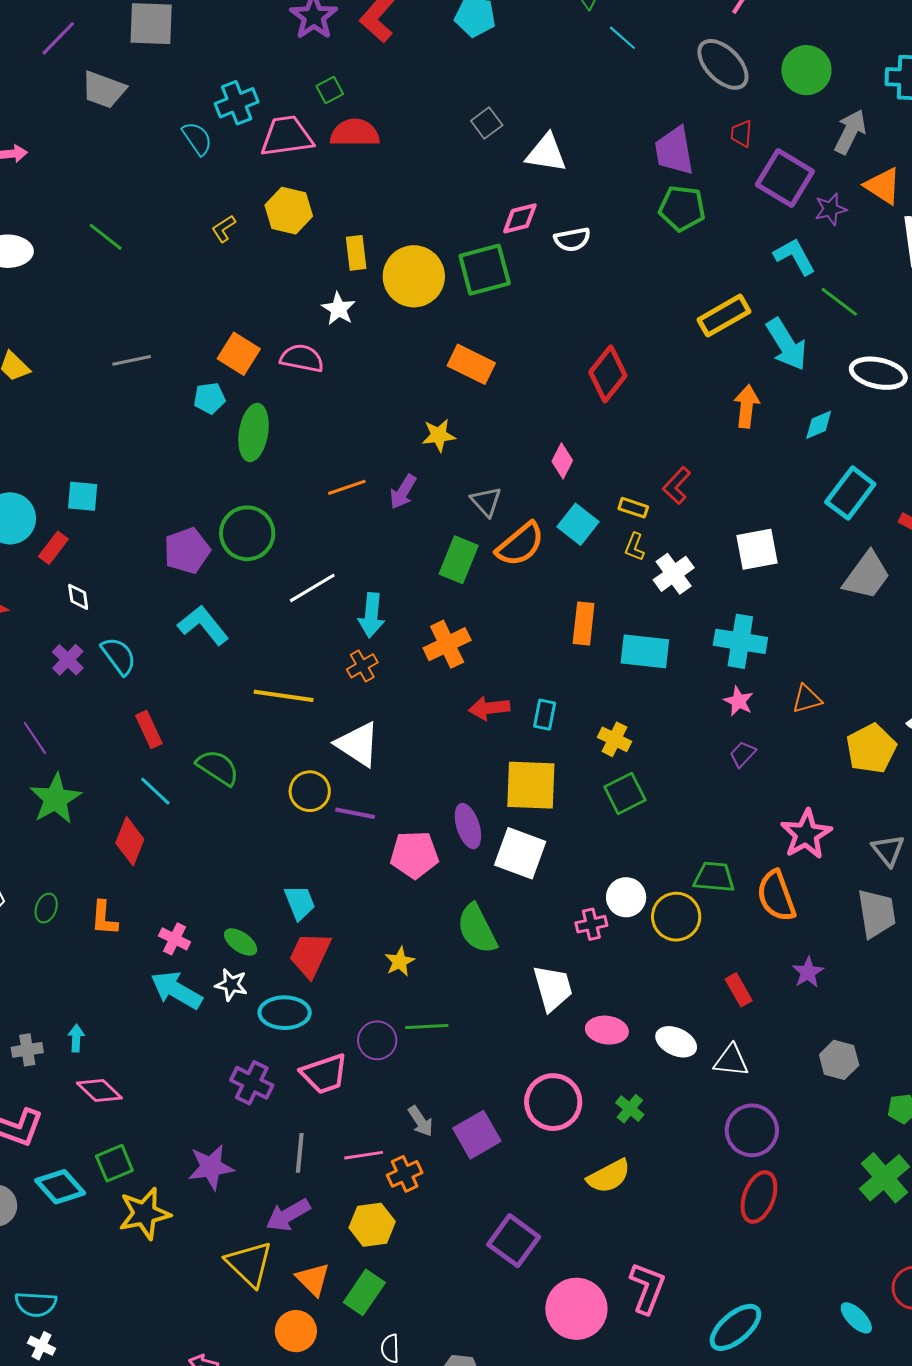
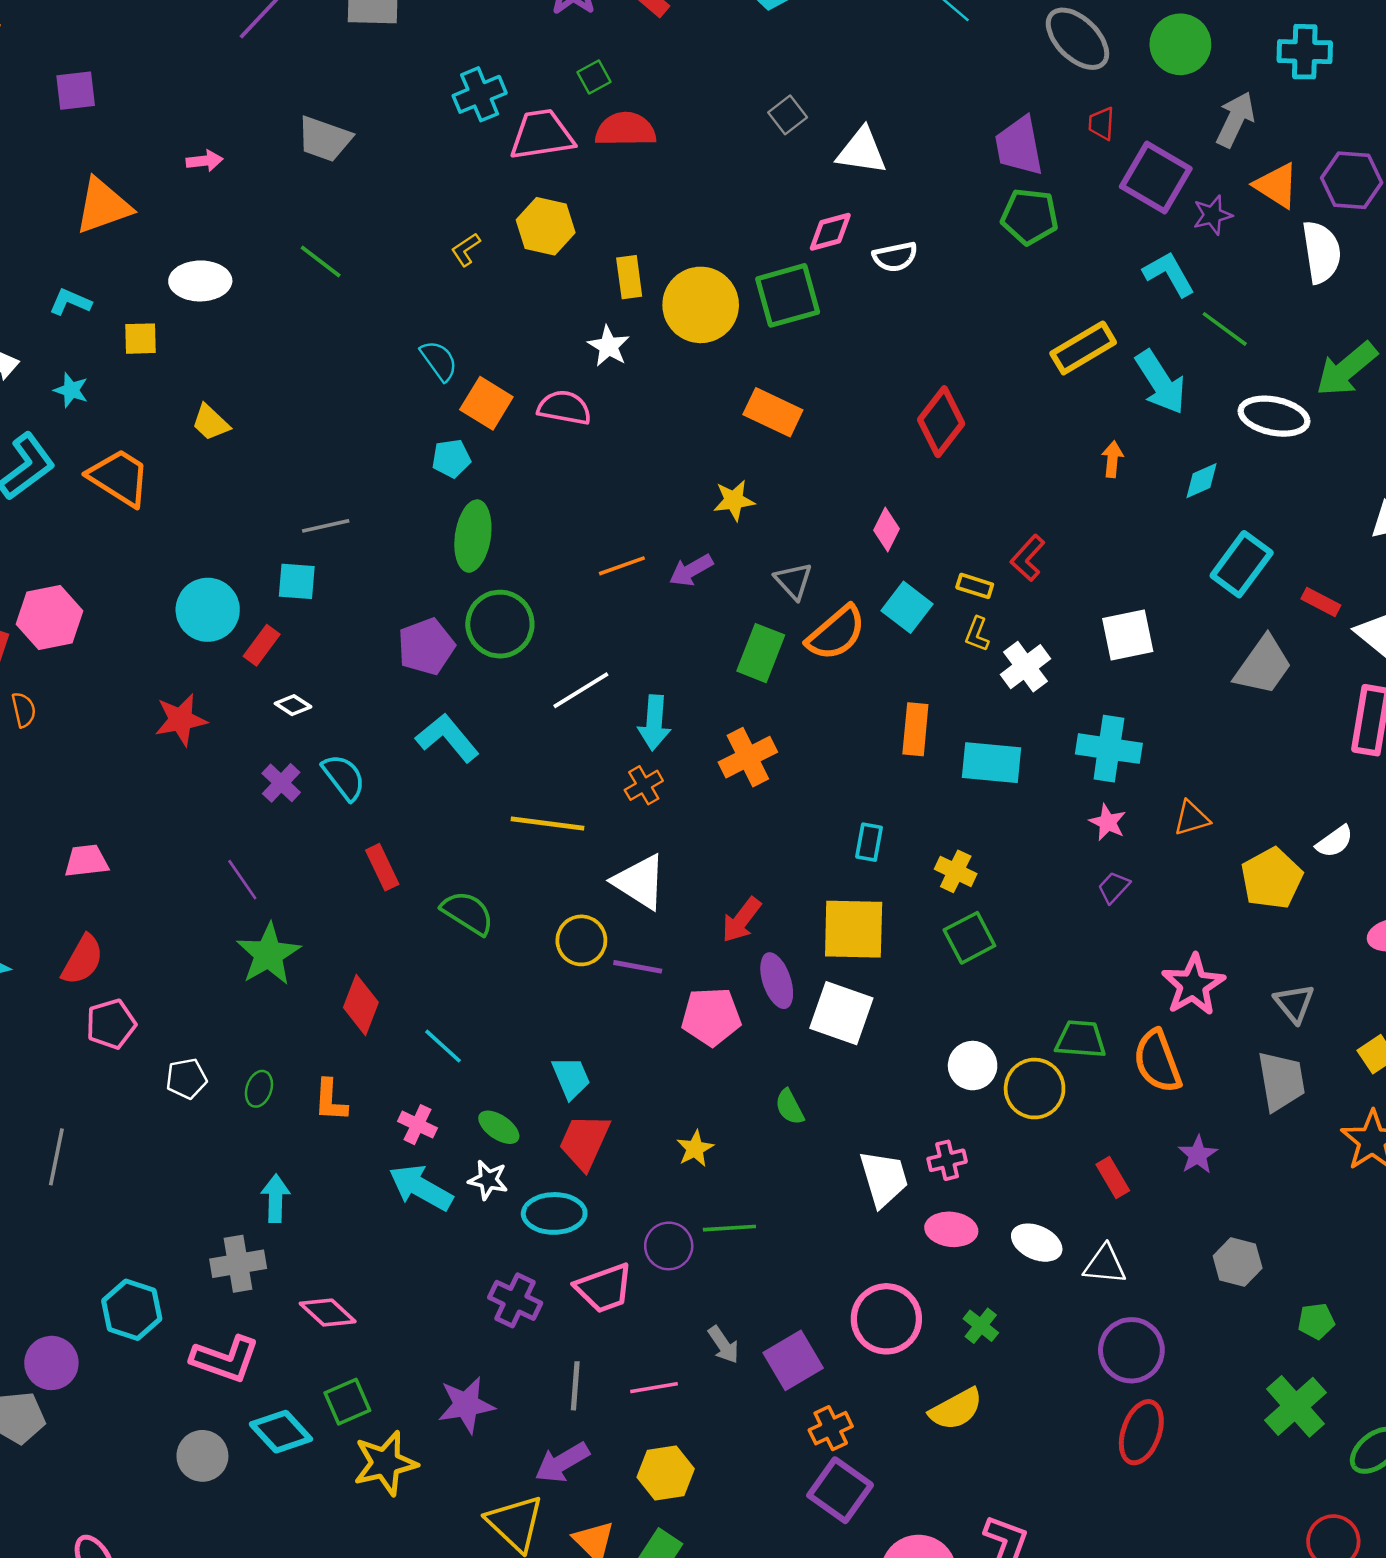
gray trapezoid: (104, 90) -> (324, 139), moved
cyan semicircle: (197, 138) -> (439, 361), moved
gray line: (132, 360) -> (326, 526), moved
orange arrow: (747, 406) -> (1112, 459), size x0.7
green ellipse: (254, 432) -> (473, 536), moved
purple arrow: (403, 492) -> (691, 570), turned 30
white diamond: (78, 597) -> (293, 705), turned -48
red arrow: (489, 708) -> (741, 920), moved, turned -45
cyan line: (155, 791) -> (443, 1046), moved
pink cross: (591, 924) -> (947, 1160), moved
green semicircle: (477, 929) -> (790, 1107), size x0.6
cyan arrow: (76, 1038) -> (276, 1198), moved, size x1.4
gray cross: (27, 1050) -> (238, 1264), size x1.4
orange cross: (405, 1174) -> (831, 1428), moved

